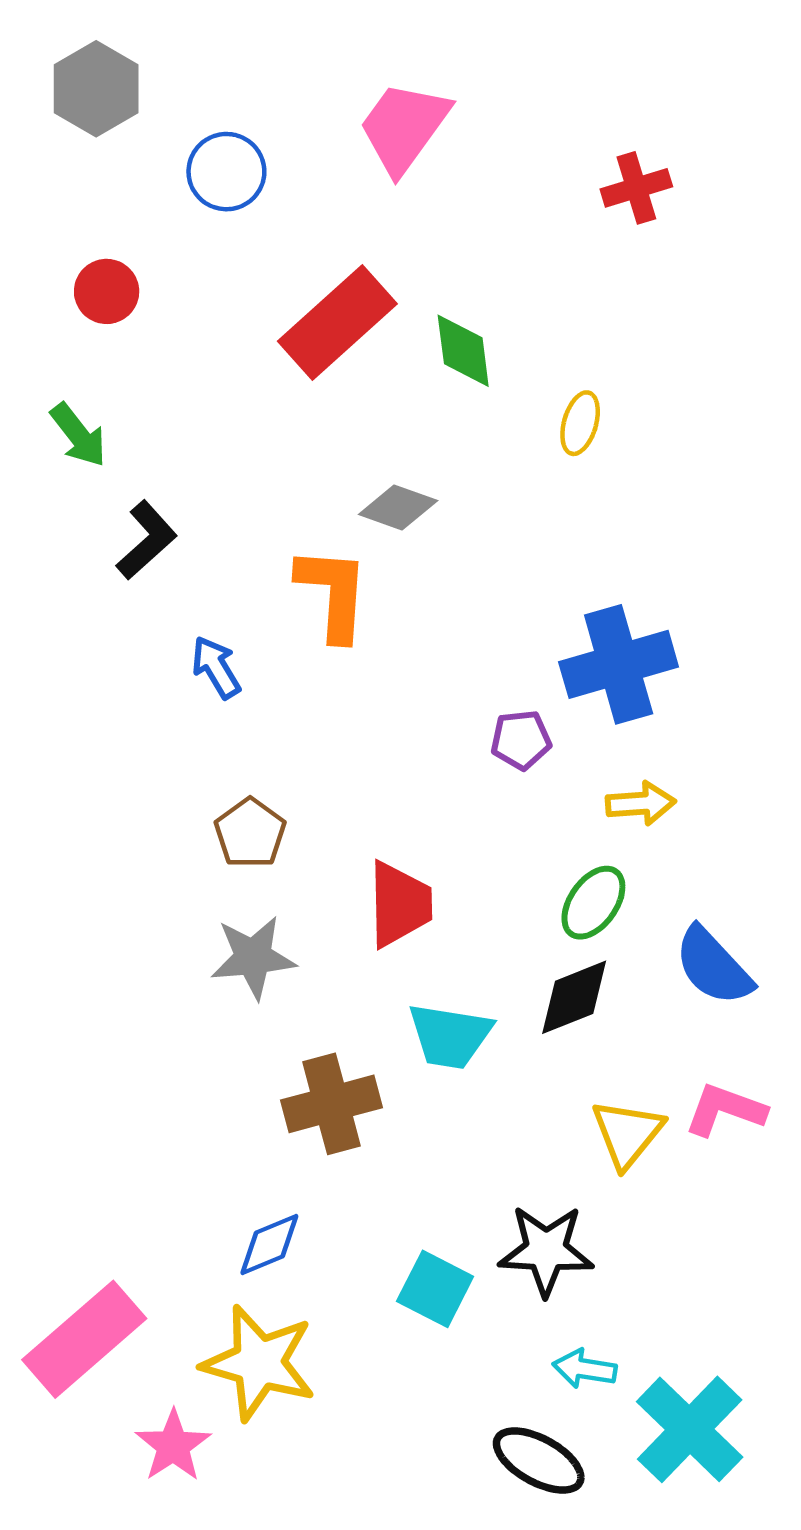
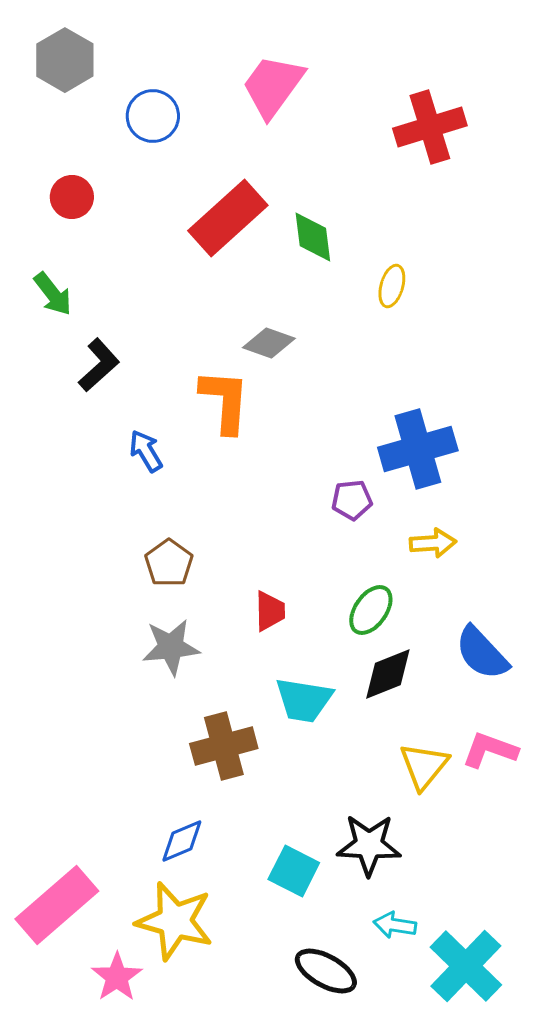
red cross: (636, 188) -> (430, 127), size x1.5
green ellipse: (593, 903) -> (371, 610), moved
red trapezoid: (400, 904) -> (270, 611), size x0.7
black ellipse: (539, 1461) -> (326, 971), moved

